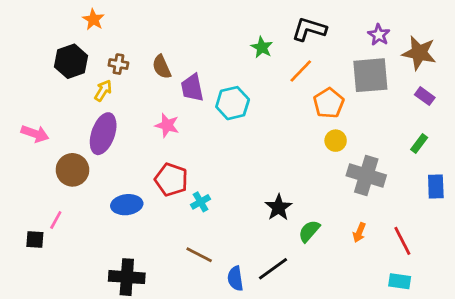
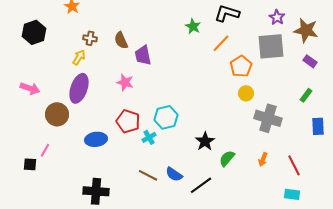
black hexagon: (71, 61) -> (34, 32), moved
cyan hexagon: (233, 103) -> (166, 117), moved
blue semicircle: (235, 278) -> (174, 174), moved, turned -48

